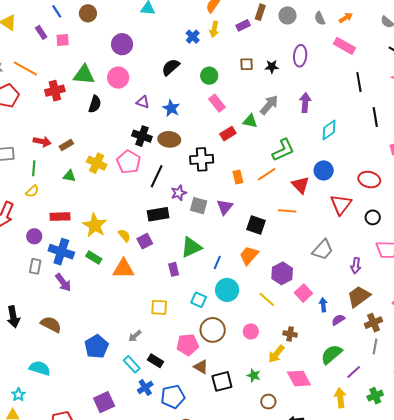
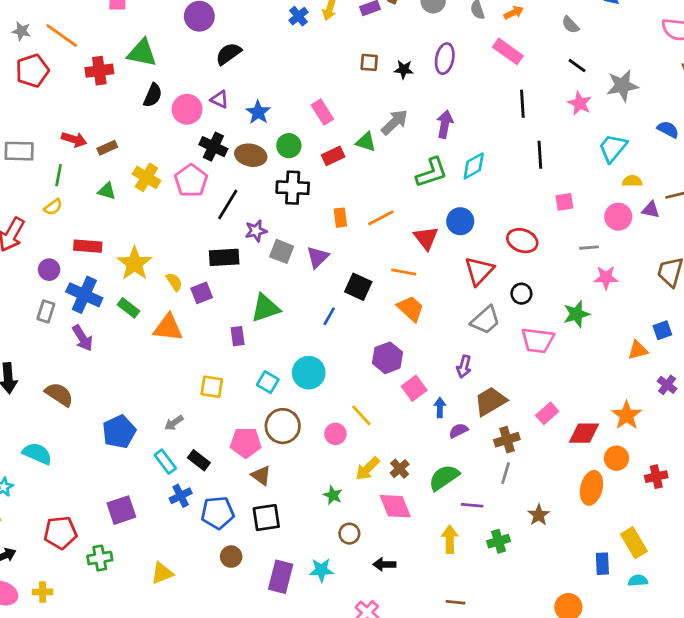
black semicircle: (171, 67) -> (228, 54), moved
green circle: (209, 76) -> (289, 146), moved
pink circle: (118, 78) -> (187, 109), moved
green L-shape: (283, 150) -> (432, 173), moved
gray trapezoid: (323, 250) -> (485, 320), moved
orange trapezoid: (249, 255) -> (411, 309), moved, turned 85
blue line: (217, 263) -> (329, 316), moved
purple arrow: (356, 266) -> (464, 367), moved
yellow line: (267, 299) -> (361, 415), moved
brown cross: (290, 334) -> (400, 469), moved, turned 32
purple line: (354, 372) -> (472, 505), turned 42
black square: (222, 381) -> (266, 518), moved

